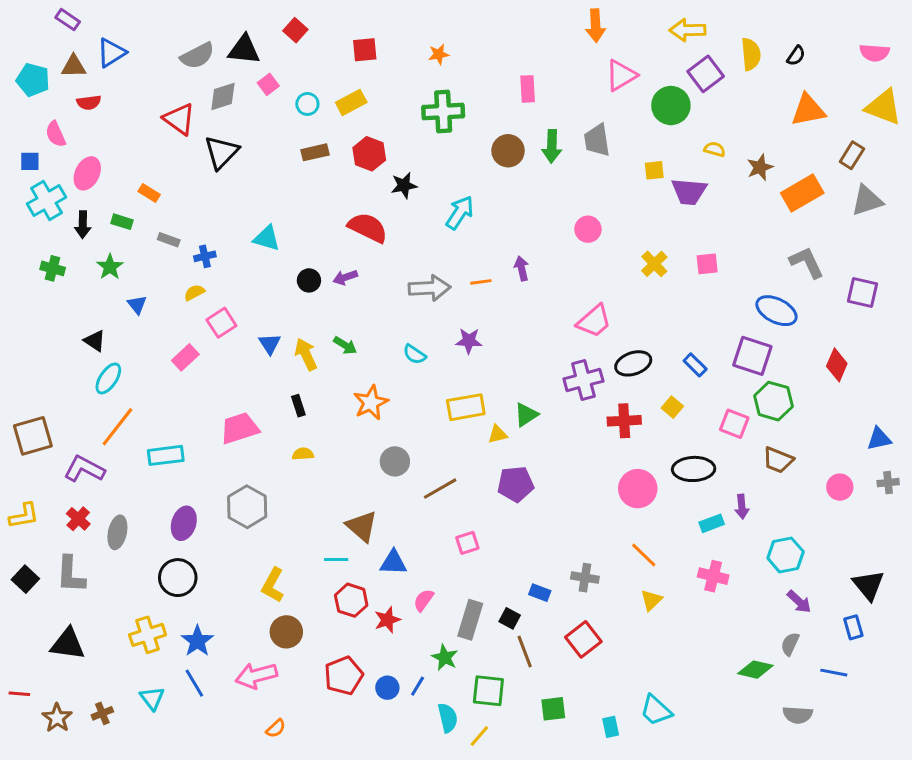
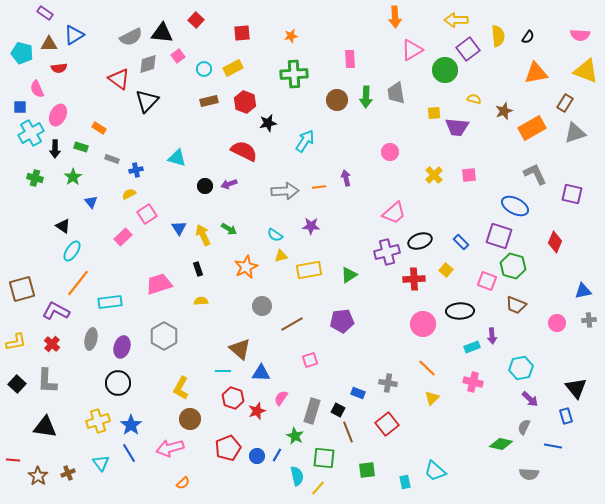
yellow triangle: (497, 434) -> (281, 256), moved
gray ellipse: (117, 532) -> (91, 339), moved

